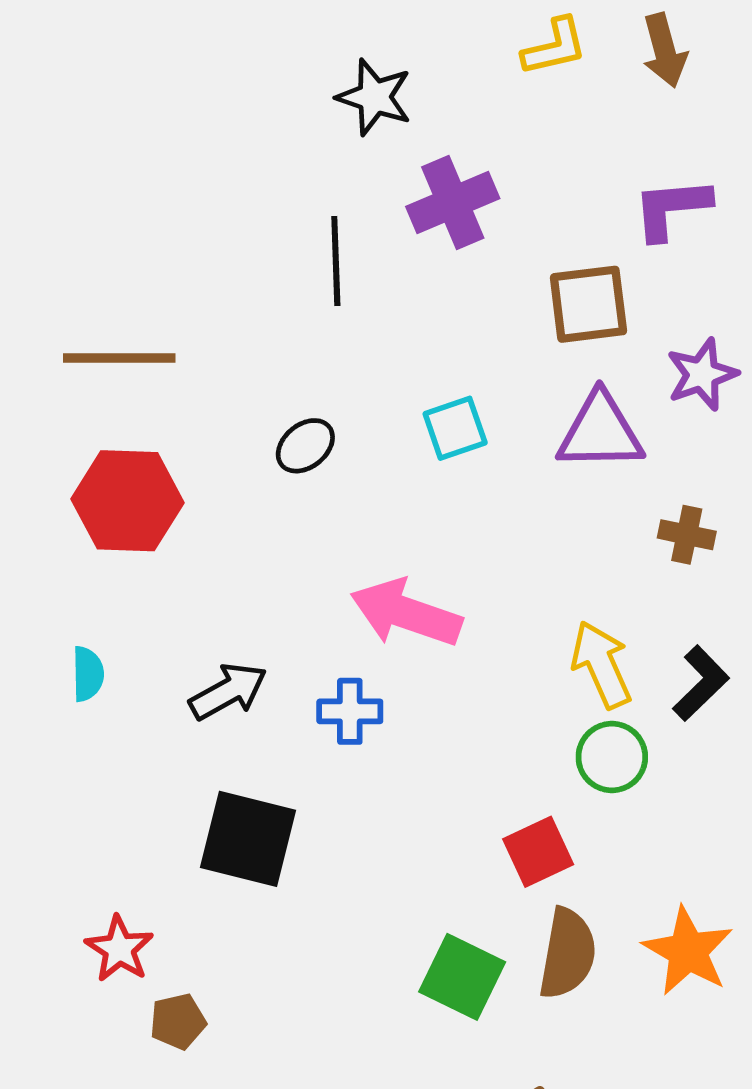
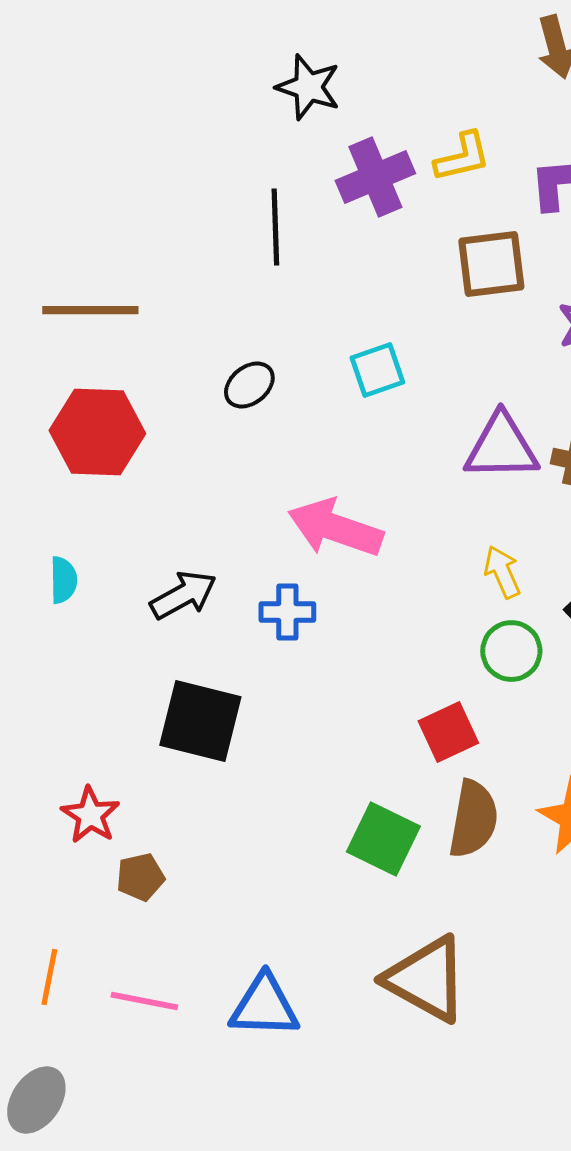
yellow L-shape: (555, 47) -> (462, 157), moved
purple triangle: (600, 432) -> (501, 447), moved
yellow arrow: (601, 665) -> (502, 572), size x0.7

